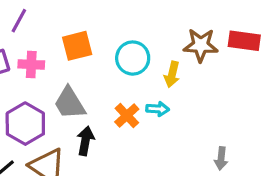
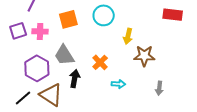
brown star: (201, 45) -> (144, 56), moved
cyan circle: (133, 58) -> (104, 15), moved
cyan arrow: (158, 109) -> (118, 84), moved

